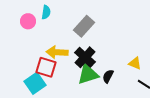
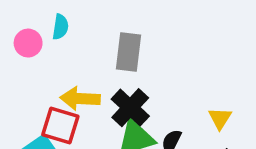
gray rectangle: (84, 26) -> (128, 52), turned -35
yellow triangle: (135, 63) -> (220, 118), turned 40

